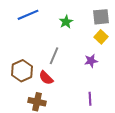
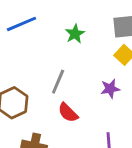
red semicircle: (46, 78) -> (68, 113), moved

